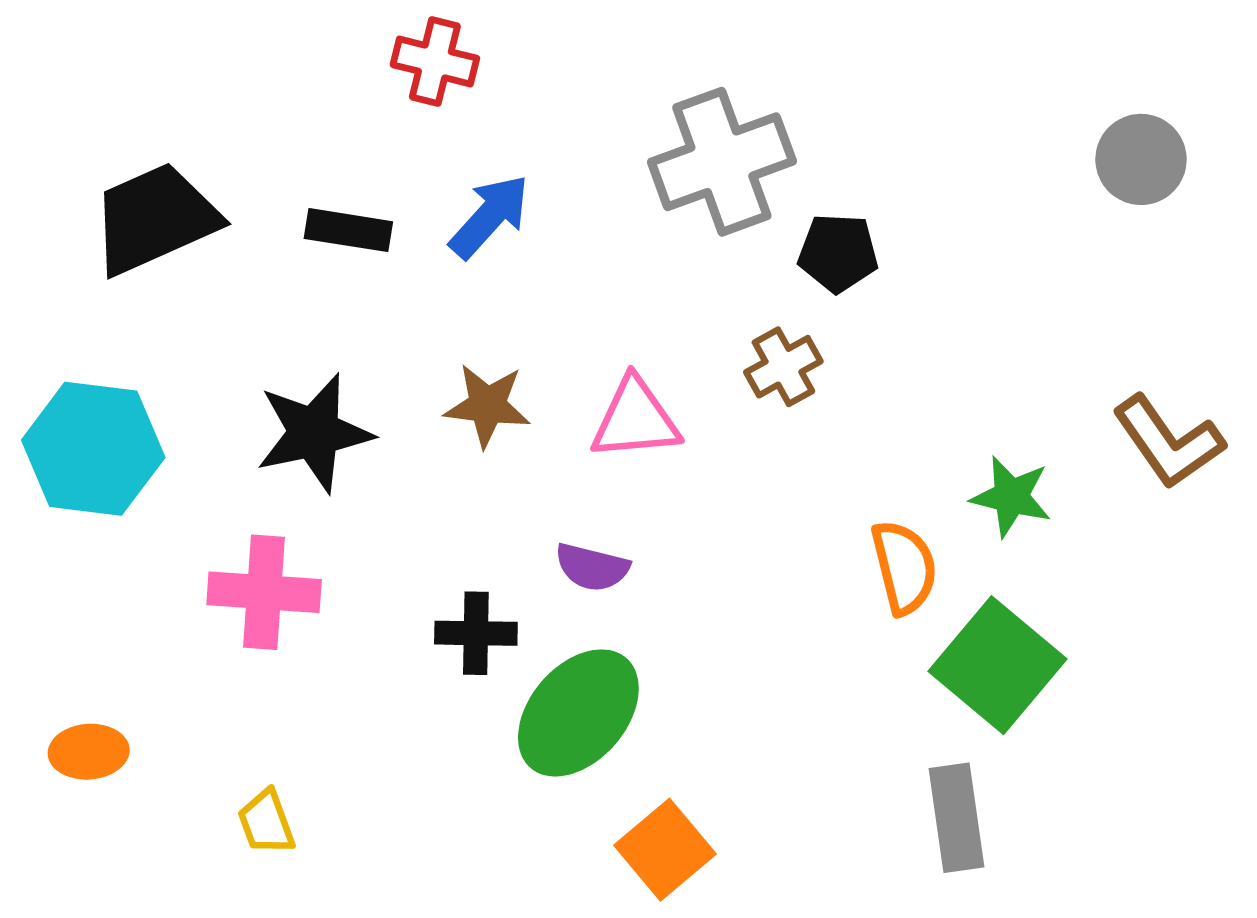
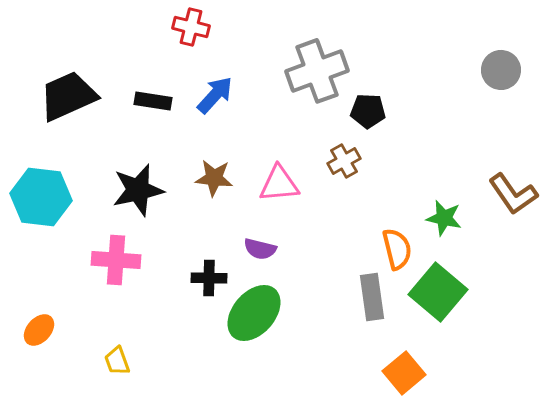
orange ellipse: (89, 752) -> (39, 330), turned -44
gray rectangle: (957, 818) -> (372, 297), moved
orange square: (665, 850) -> (404, 373), moved

